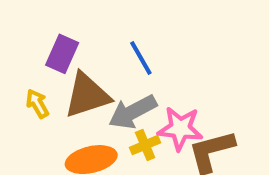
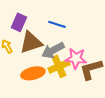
blue line: (141, 58) -> (57, 24), turned -42
yellow cross: (145, 145) -> (59, 66), size x1.5

